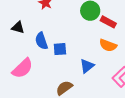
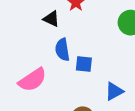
black triangle: (18, 27) -> (51, 19), moved

